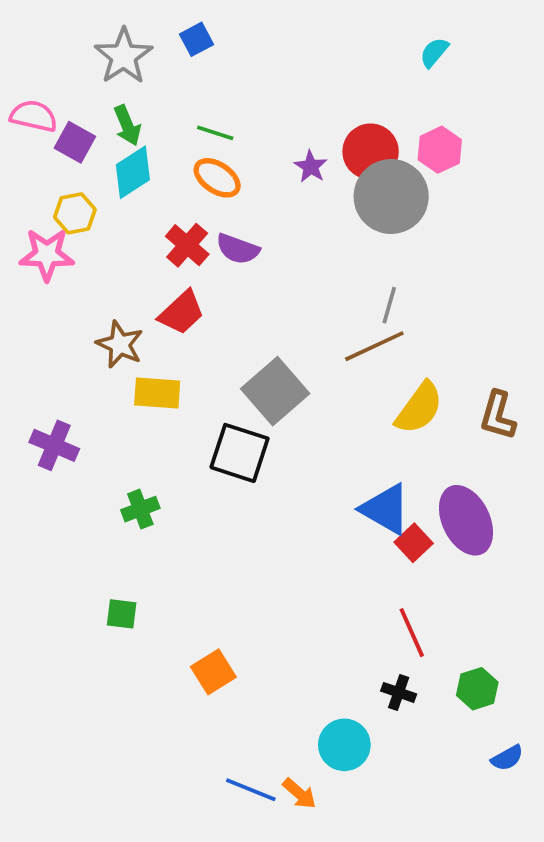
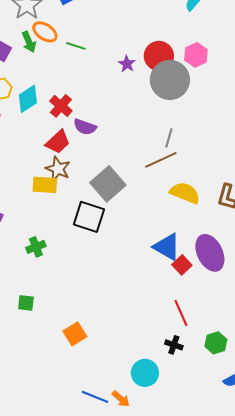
cyan diamond: (133, 172) -> (28, 99), moved
orange ellipse: (217, 178) -> (45, 32), moved
purple semicircle: (238, 249) -> (85, 127), moved
brown star: (120, 344) -> (58, 169), moved
yellow semicircle: (419, 408) -> (185, 193), turned -104

